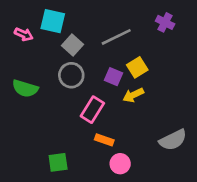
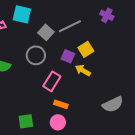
gray square: (73, 45) -> (46, 32), moved
yellow arrow: (133, 95) -> (83, 70), turned 56
pink circle: (120, 164) -> (58, 122), moved

